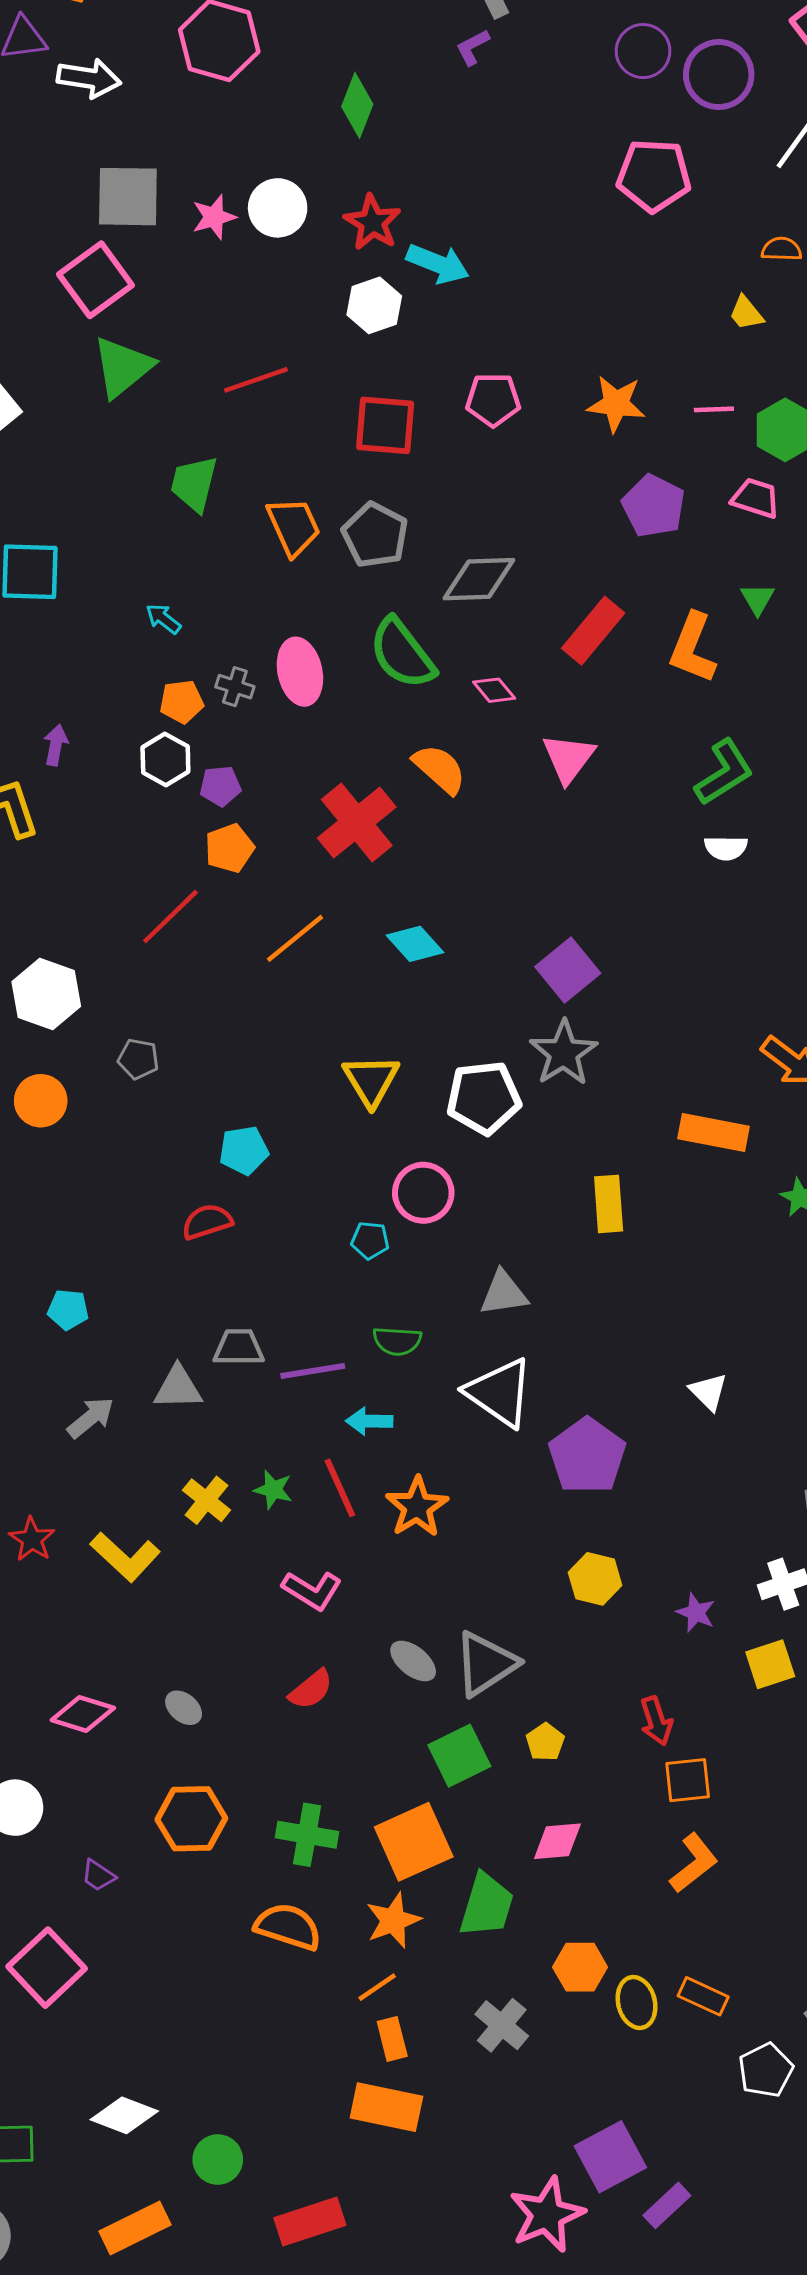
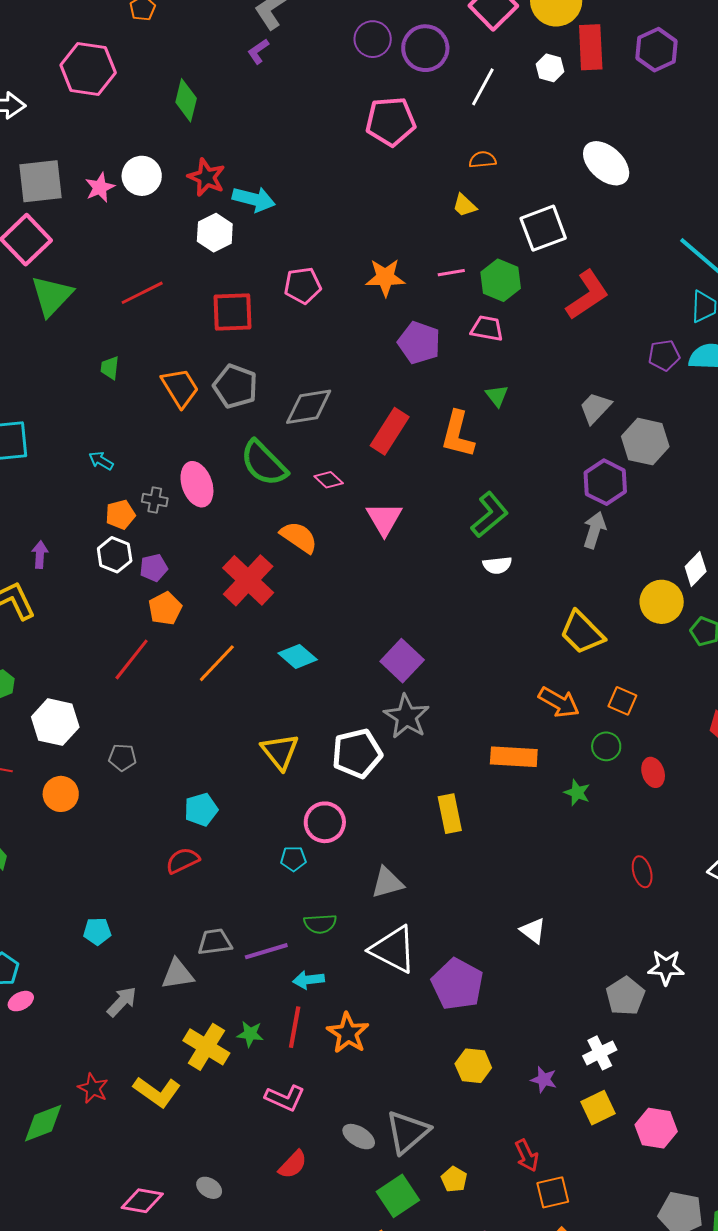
green trapezoid: (194, 484) -> (110, 368), size x0.6
red line: (340, 1488) -> (295, 1027), turned 42
yellow cross: (207, 1500) -> (206, 1047), size x1.4

